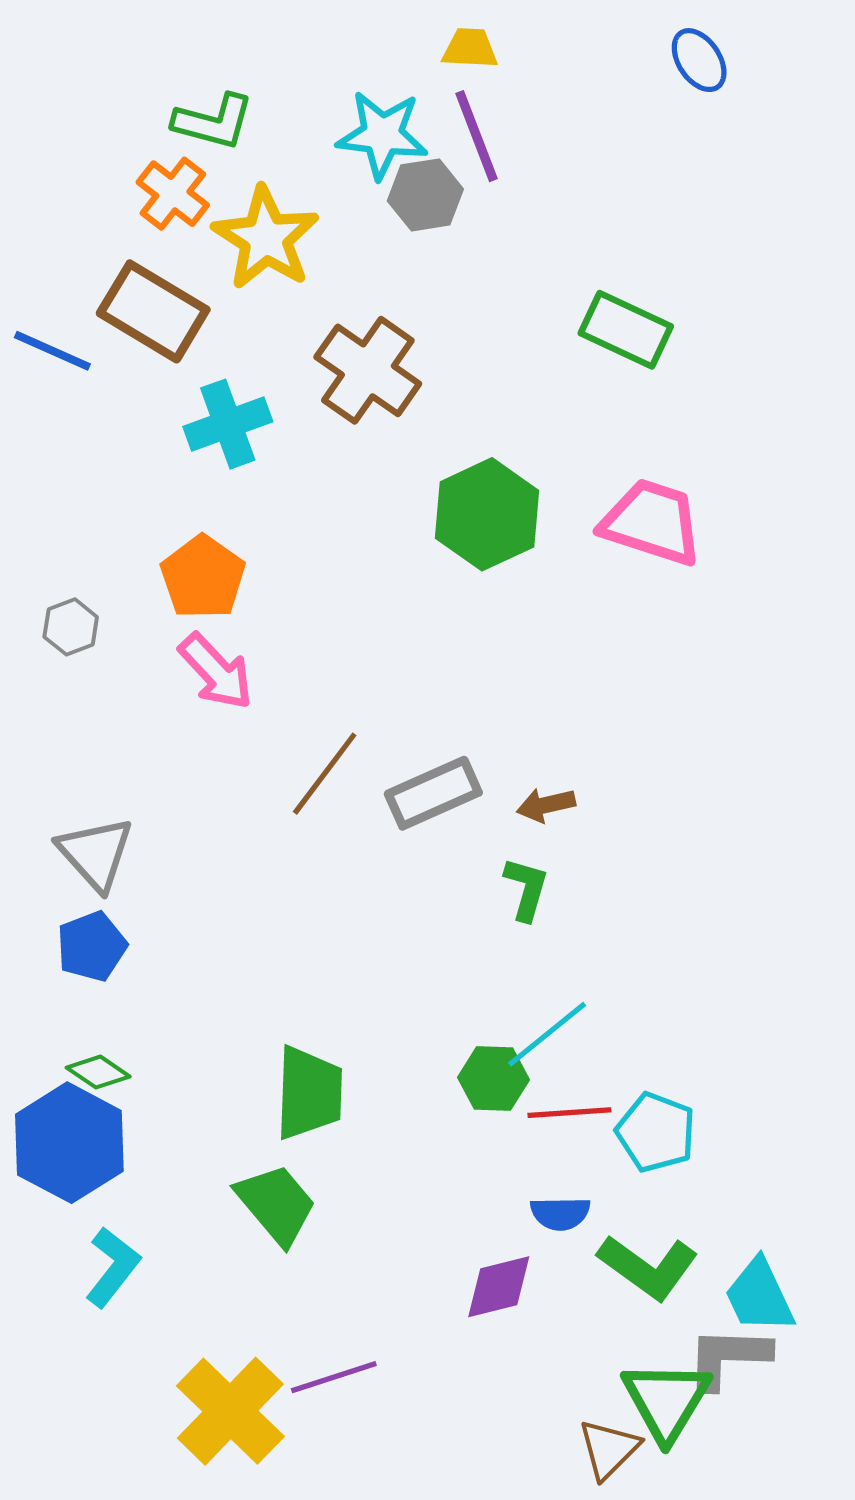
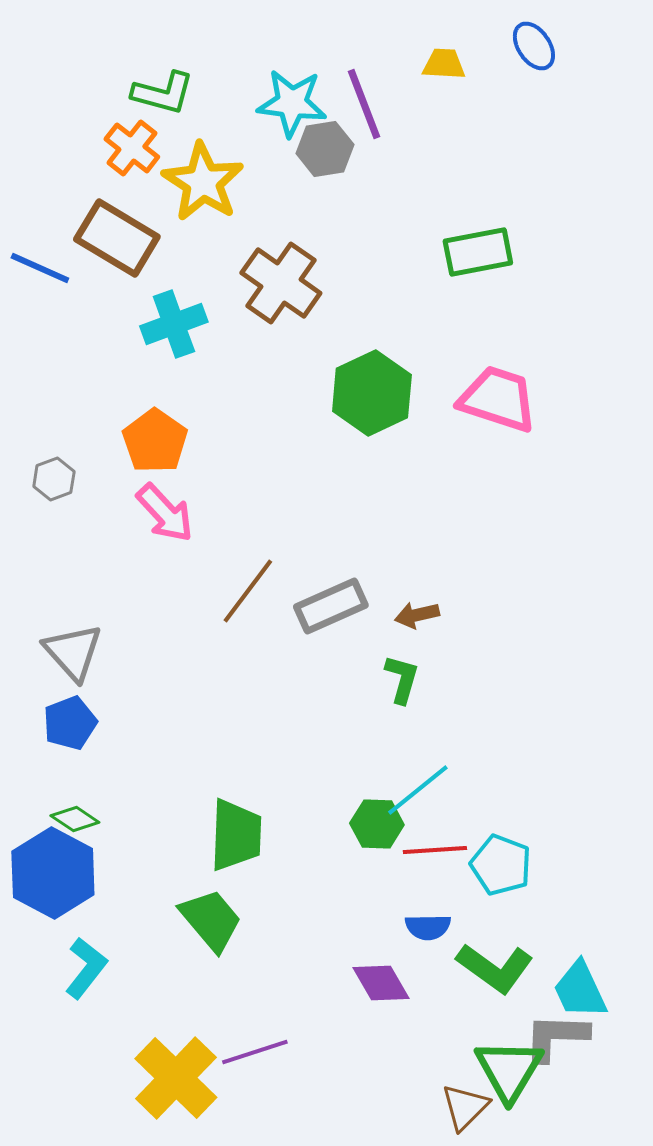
yellow trapezoid: (470, 48) -> (444, 64), moved
green rectangle: (626, 330) -> (478, 252), turned -36
purple diamond: (499, 1287) -> (381, 983), turned 74

